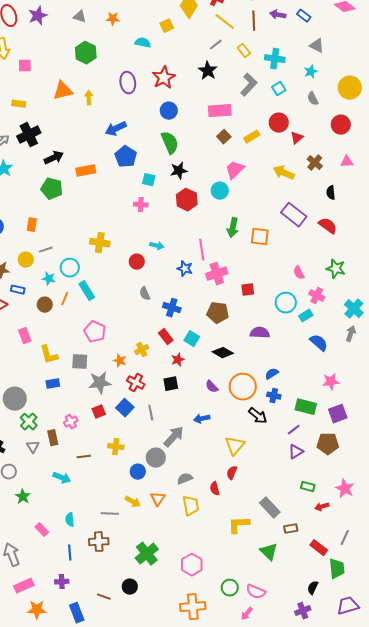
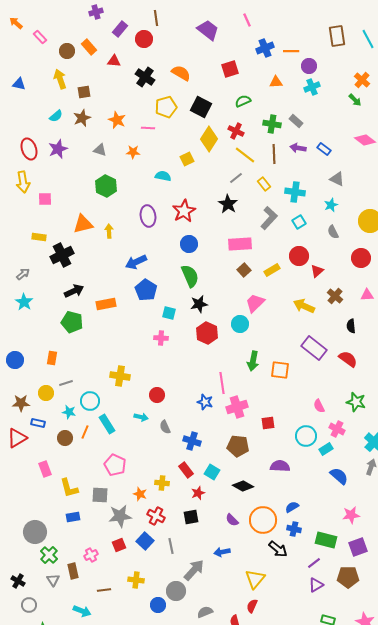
black cross: (29, 135) -> (62, 255), moved
cyan arrow: (157, 246) -> (141, 417), moved
yellow cross: (142, 350) -> (162, 483), turned 32

